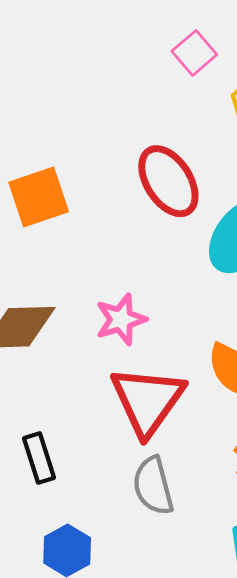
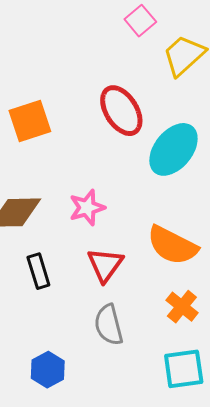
red triangle: (147, 401) -> (105, 265), size x0.7
black rectangle: (39, 458) -> (38, 271), moved

